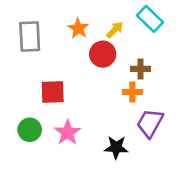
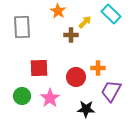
orange star: (78, 28) -> (58, 11), moved
red circle: (103, 54) -> (76, 77), moved
brown cross: (141, 69) -> (71, 35), moved

